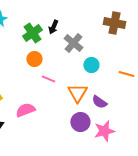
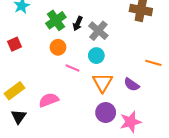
black arrow: (53, 27) -> (78, 23), moved
cyan circle: (91, 65) -> (96, 56), moved
purple semicircle: (99, 102) -> (132, 85), moved

